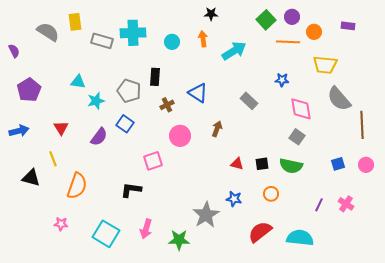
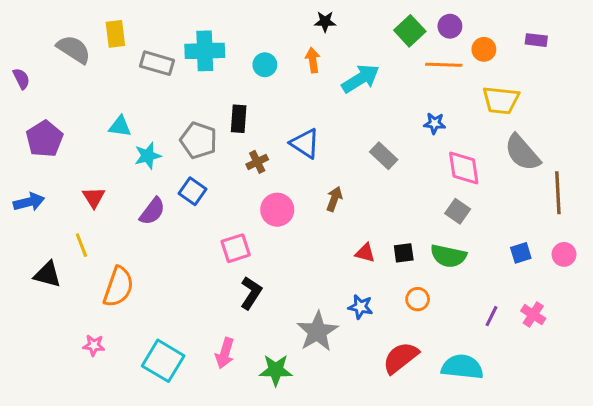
black L-shape: (131, 190) -> (251, 293), moved, turned 115

